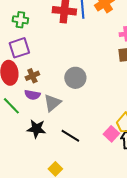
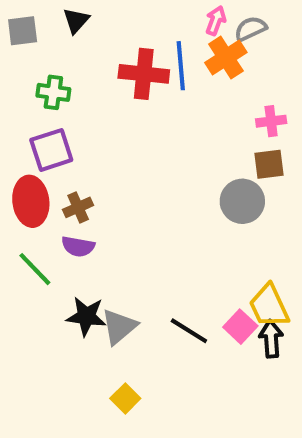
gray circle: (75, 78) -> (242, 201), moved
gray triangle: (52, 103) -> (119, 327), moved
black line: (70, 136) -> (189, 331), moved

